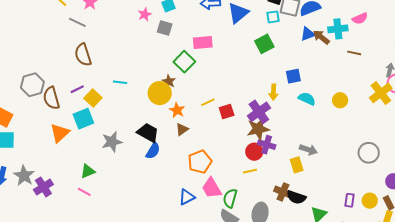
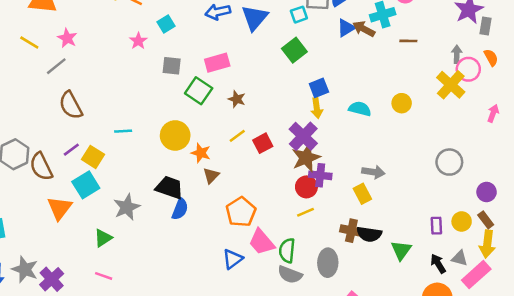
gray line: (77, 22) -> (56, 66), turned -54
gray square: (165, 28) -> (172, 66), moved
blue square: (293, 76) -> (319, 88), moved
brown star: (169, 81) -> (237, 99), moved
green triangle: (88, 171) -> (103, 238), moved

